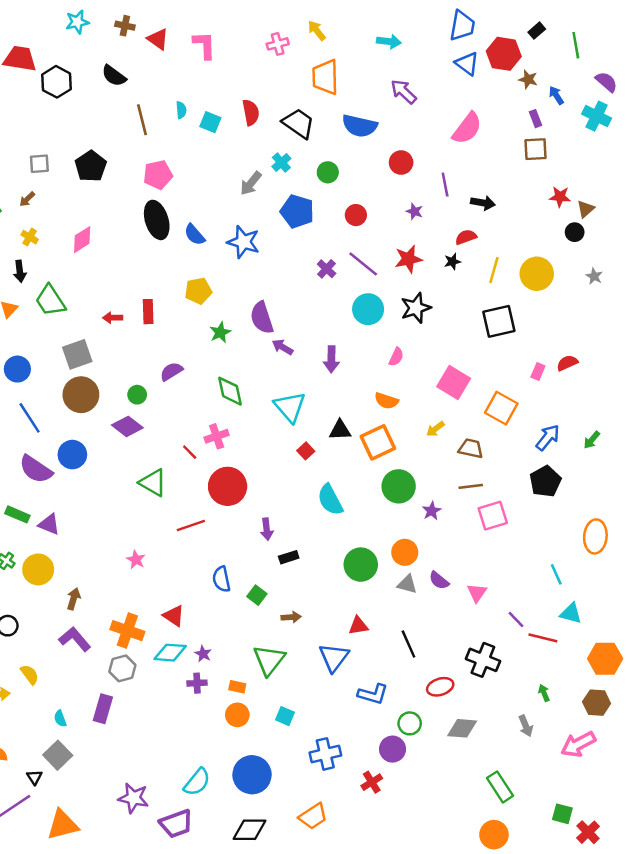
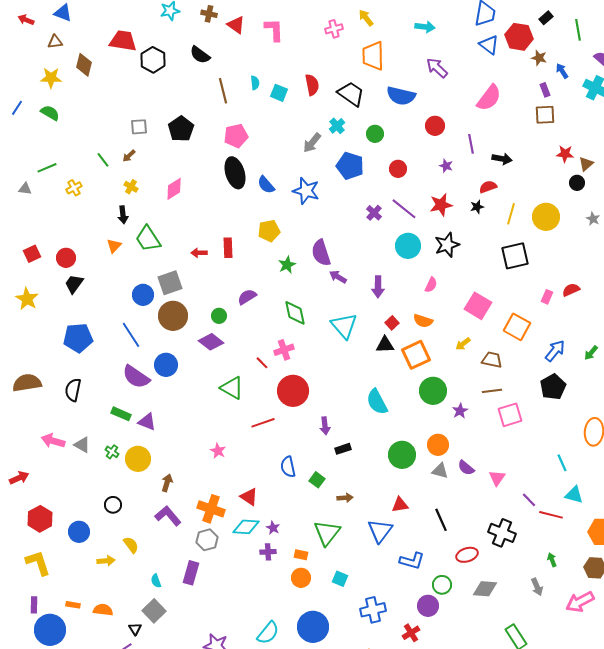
blue circle: (17, 369) -> (143, 295), moved
red square: (306, 451) -> (392, 323), moved

